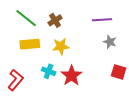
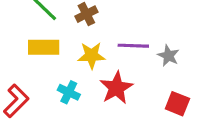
purple line: (102, 20) -> (133, 46), moved
red star: (72, 76) -> (116, 88), moved

